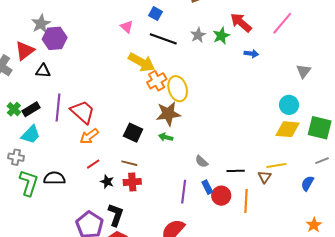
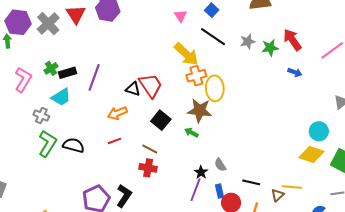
red triangle: (25, 51) -> (76, 14), turned -40
black triangle: (43, 71) -> (133, 89), moved
red trapezoid: (83, 112) -> (151, 85), moved
black star: (107, 182) -> (201, 172), moved

